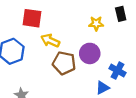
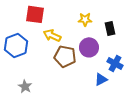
black rectangle: (121, 14) -> (110, 28), moved
yellow star: (96, 24) -> (85, 19), moved

